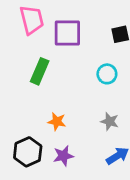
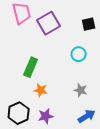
purple square: (67, 33) -> (49, 23), turned -30
green rectangle: (40, 71) -> (31, 67), moved

